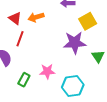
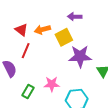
yellow square: (88, 21) -> (64, 37), moved

